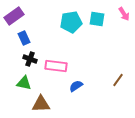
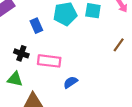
blue rectangle: (24, 38) -> (36, 26), moved
brown line: (118, 80) -> (119, 45), moved

